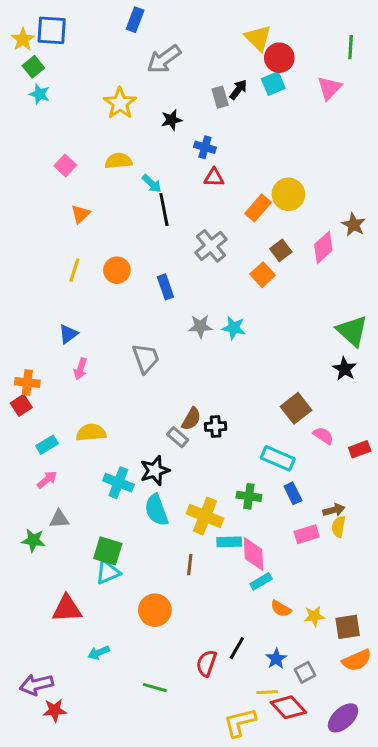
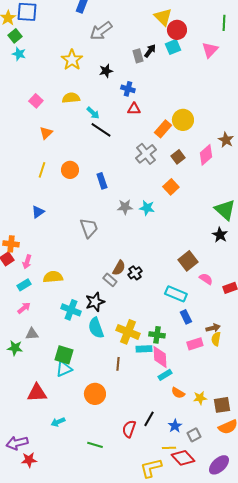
black line: (164, 209) -> (101, 130), turned -45
gray cross: (211, 246) -> (146, 154), moved
orange square: (263, 275) -> (171, 187), moved
pink arrow: (80, 369) -> (27, 262), moved
black cross: (216, 427) -> (135, 273), turned -32
green cross: (249, 496) -> (157, 335), moved

